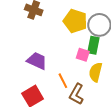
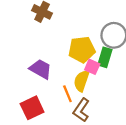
yellow pentagon: (75, 21) -> (82, 50), moved, turned -30
yellow semicircle: (96, 72) -> (81, 81), moved

